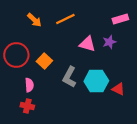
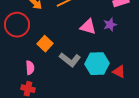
red circle: (16, 55) -> (17, 25), moved
gray L-shape: (69, 77) -> (70, 60), turned -80

